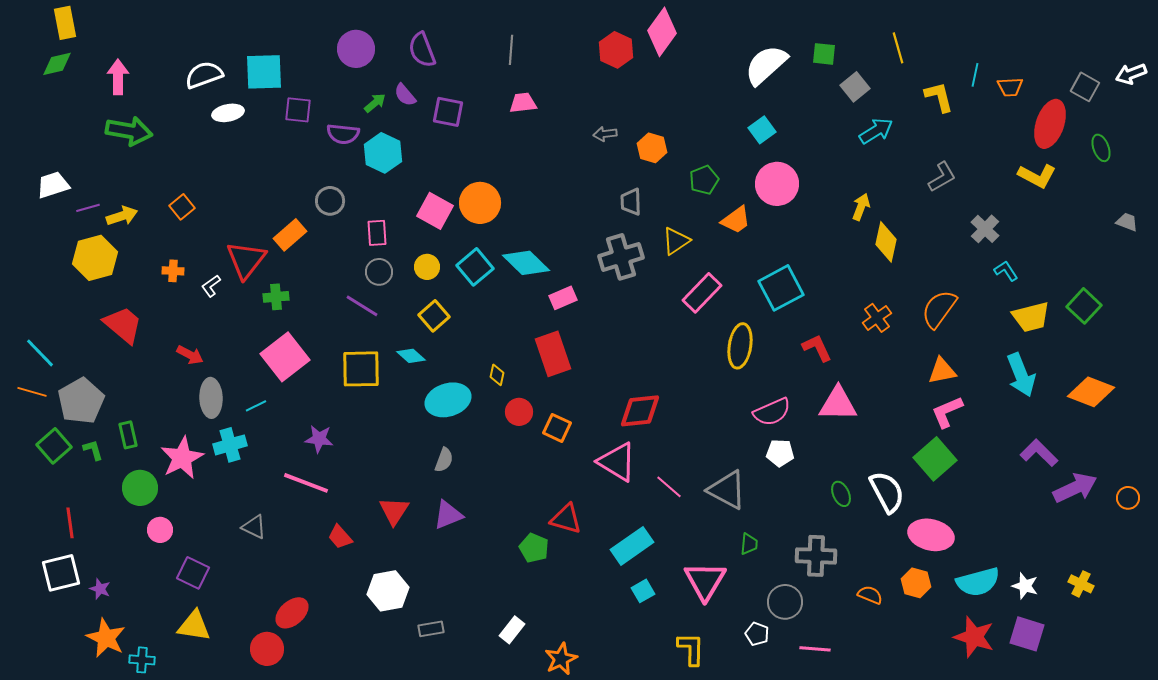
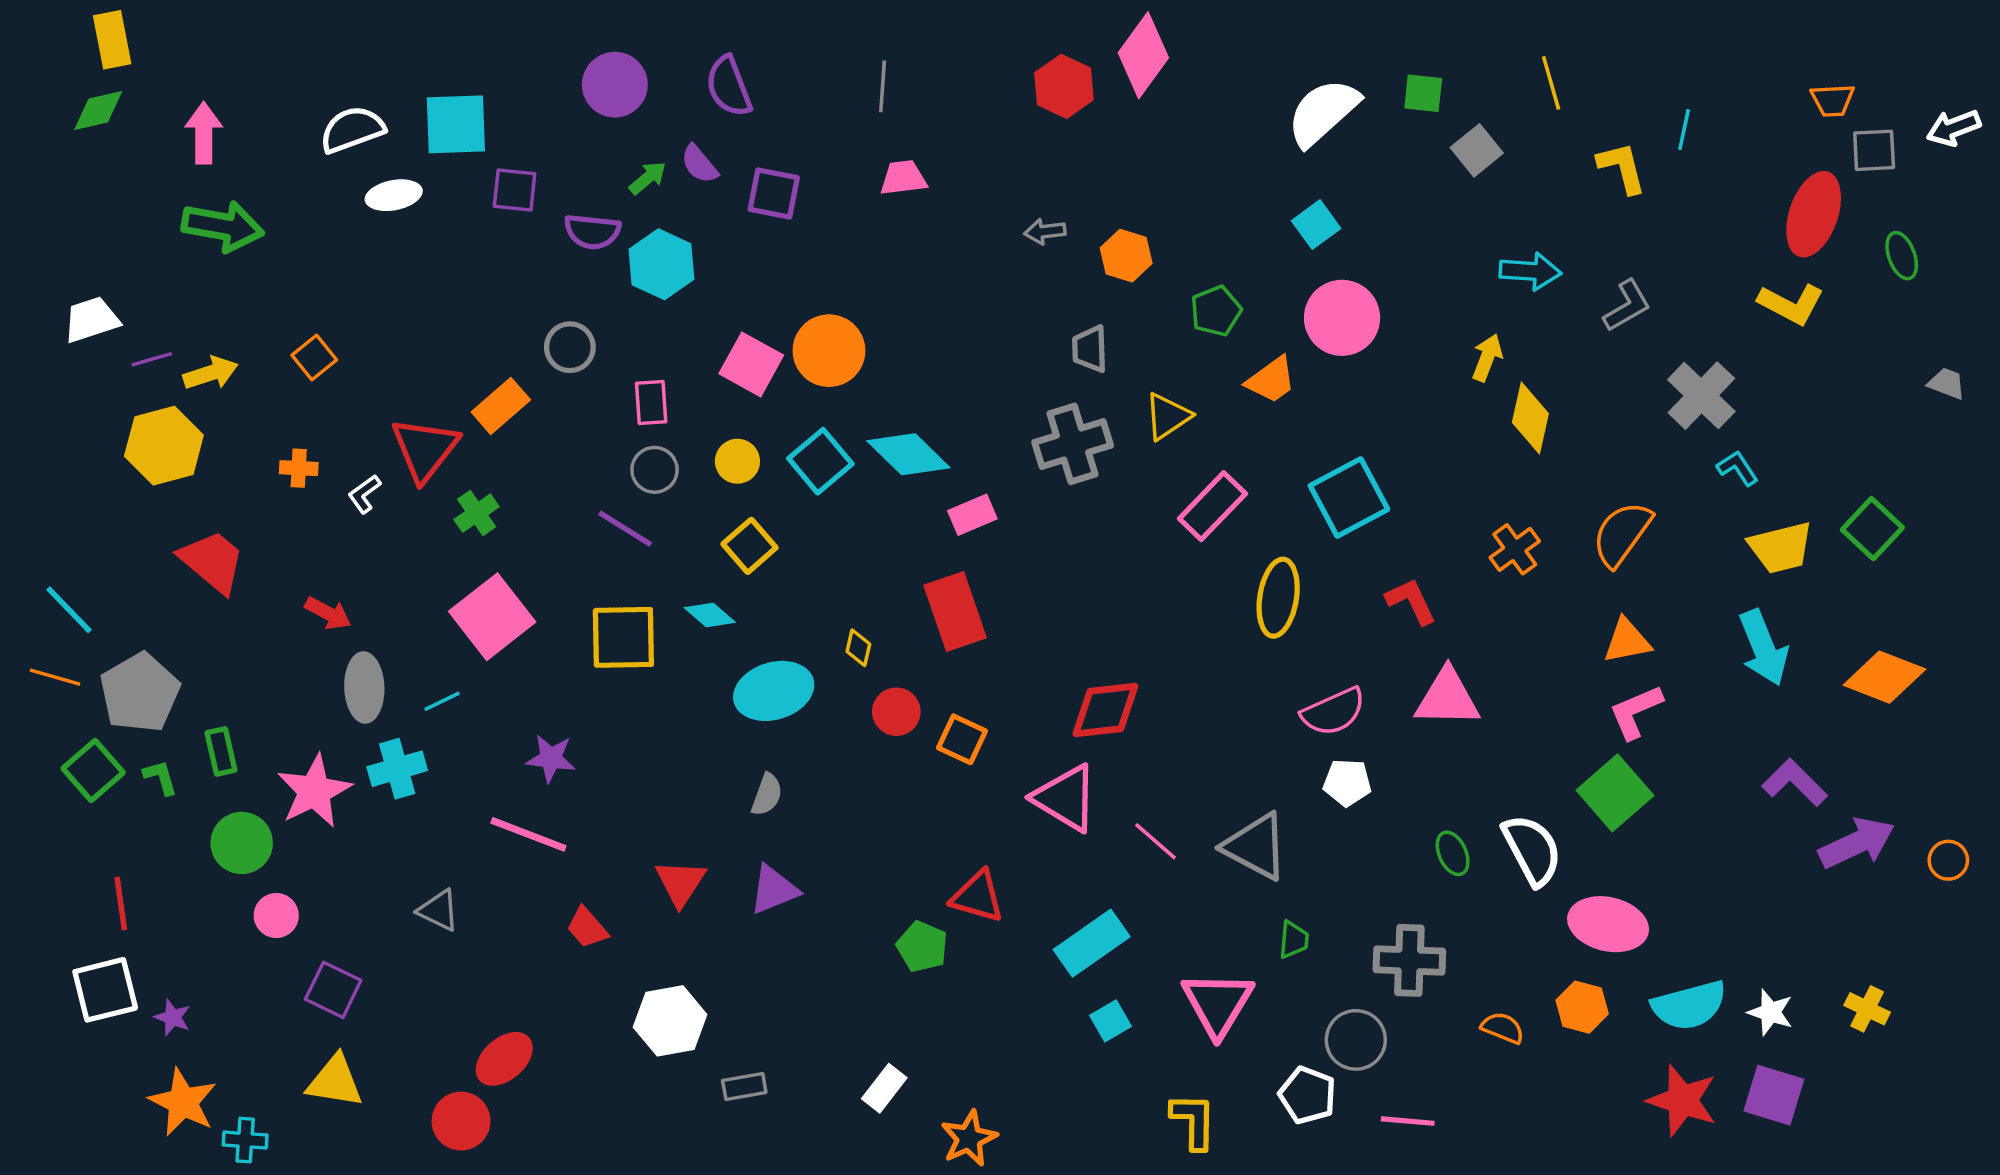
orange trapezoid: (1010, 87) -> (1833, 100), moved
gray square: (1085, 87) -> (1874, 150), turned -32
cyan arrow: (876, 131) -> (1530, 271), moved, turned 36
gray cross: (985, 229) -> (1701, 396), size x1.4
green cross: (276, 297) -> (477, 513), turned -30
white pentagon: (757, 634) -> (1307, 1095), size x1.4

